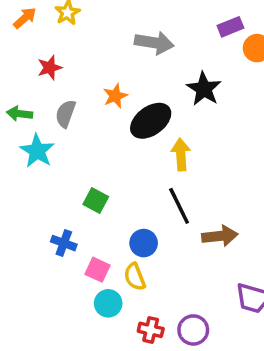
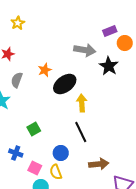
gray arrow: (154, 43) -> (85, 50), moved
black star: (204, 89) -> (109, 66), moved
green square: (96, 201) -> (34, 129), turned 32
brown arrow: (220, 236) -> (99, 164), moved

